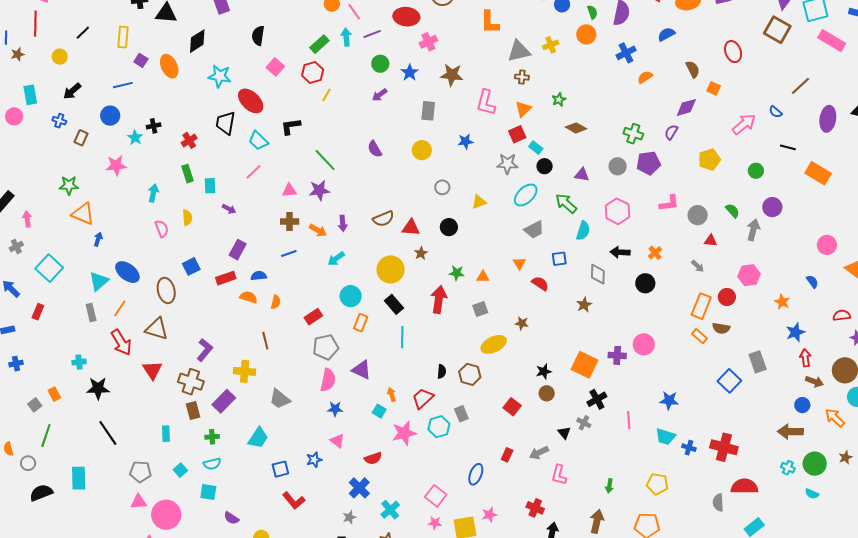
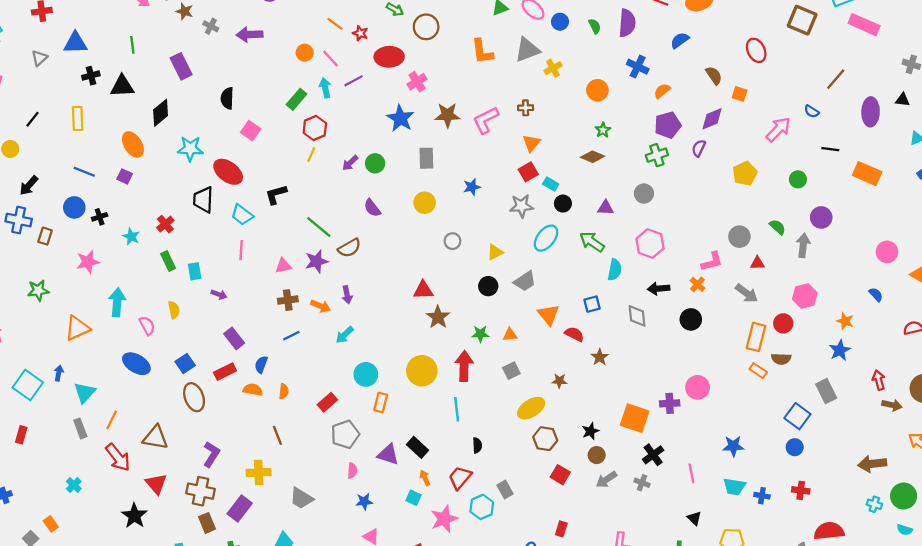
orange circle: (586, 34) -> (597, 90), moved
gray triangle: (519, 51) -> (527, 50), moved
blue cross: (626, 53) -> (638, 67), turned -30
purple square: (141, 60) -> (125, 176), moved
green circle: (380, 64) -> (375, 163), moved
red hexagon: (313, 72) -> (315, 128), moved
blue star: (410, 73) -> (400, 118), size x1.4
blue line: (123, 85) -> (84, 172), turned 42
purple arrow: (380, 95) -> (350, 163), moved
green star: (559, 100) -> (603, 130), moved
pink L-shape: (486, 103) -> (486, 120), moved, turned 56
blue cross: (59, 121) -> (19, 220), size x1.6
black cross: (154, 126) -> (100, 217), moved
green cross: (633, 134) -> (657, 155), turned -30
cyan star: (135, 138) -> (131, 237), moved
purple pentagon: (648, 163) -> (668, 125), moved
pink line: (254, 172) -> (241, 250), turned -36
cyan arrow: (153, 193) -> (117, 302), moved, size x1.4
pink L-shape: (669, 203) -> (712, 262), moved
orange triangle: (83, 214) -> (77, 328), moved, turned -40
brown semicircle: (383, 219) -> (349, 248), moved
black circle: (449, 227) -> (488, 286), moved
gray trapezoid: (534, 230) -> (525, 281), moved
blue arrow: (98, 239) -> (59, 373), moved
purple rectangle: (238, 250) -> (234, 338), turned -60
brown star: (421, 253) -> (438, 317), size x1.5
orange triangle: (519, 263) -> (548, 315), size x1.5
gray arrow: (698, 266) -> (747, 293), size x1.5
yellow circle: (391, 269) -> (422, 371), moved
blue ellipse: (127, 272) -> (136, 364), moved
blue semicircle: (259, 276) -> (261, 365), turned -56
brown ellipse: (166, 290) -> (194, 397), moved
black rectangle: (394, 304) -> (418, 447), moved
brown star: (584, 305) -> (600, 357), moved
blue star: (795, 332) -> (840, 350), moved
cyan line: (402, 337) -> (457, 409), moved
cyan cross: (79, 362) -> (74, 485), turned -32
brown hexagon: (470, 374) -> (545, 439), moved
pink semicircle: (328, 380) -> (352, 471), size x0.6
black star: (98, 388) -> (134, 516), moved, turned -30
blue circle: (802, 405) -> (795, 447), moved
black triangle: (564, 433) -> (694, 518), moved
red cross: (724, 447) -> (801, 490), size x0.6
gray arrow: (539, 453) -> (606, 480), moved

